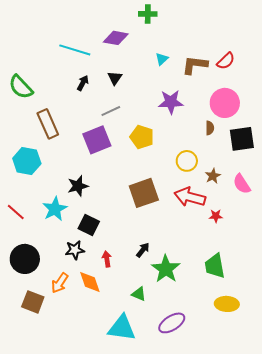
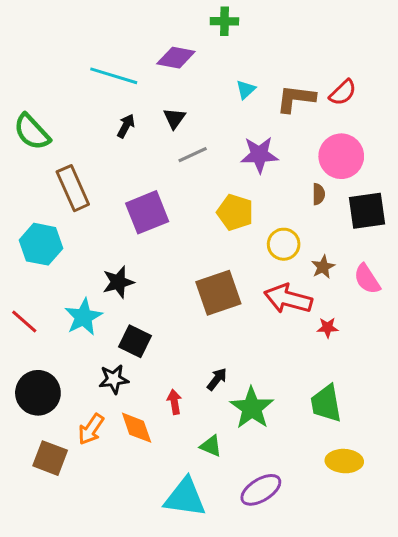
gray line: (111, 111) -> (193, 155), moved
yellow pentagon: (142, 137) -> (235, 212), moved
red arrow: (107, 259) -> (174, 402), moved

